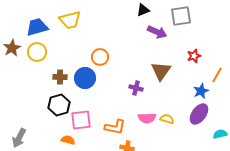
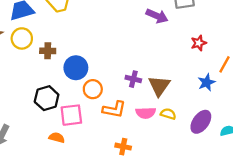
orange circle: (100, 57) -> (93, 89), moved
brown triangle: (161, 71) -> (159, 86), moved
brown cross: (60, 77) -> (48, 51), moved
purple ellipse: (199, 114) -> (201, 122), moved
orange L-shape: (115, 127) -> (114, 109), moved

